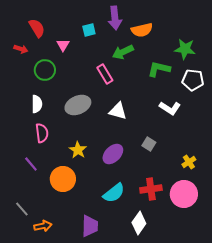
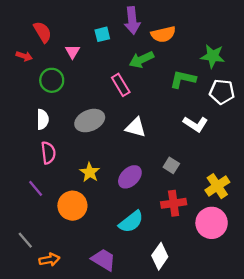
yellow cross: (189, 162) -> (217, 186), size x1.5
red cross: (151, 189) -> (174, 203), moved
purple trapezoid: (90, 226) -> (103, 260), turned -60

